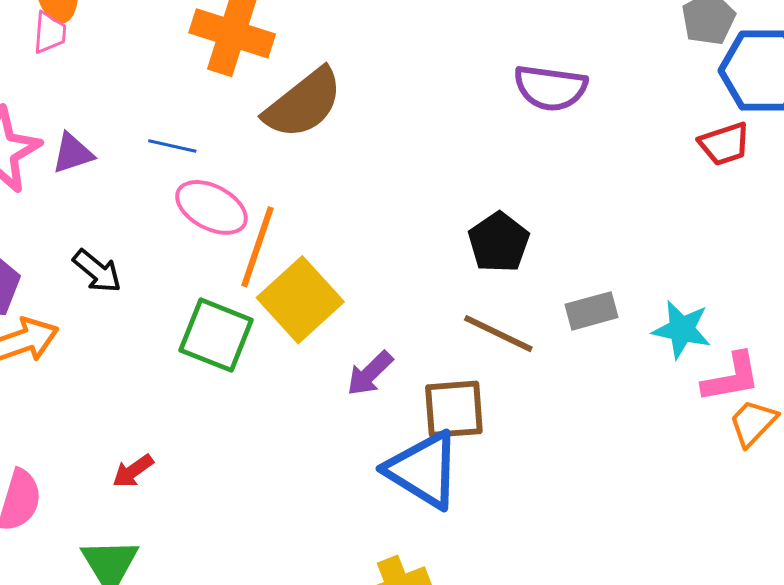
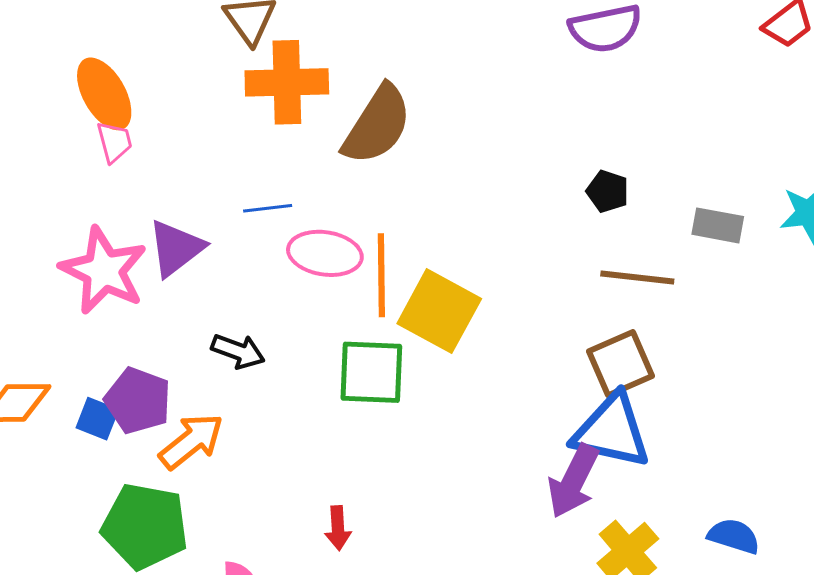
purple triangle: (73, 153) -> (176, 248), size x1.4
black pentagon: (499, 242) -> (608, 191), size x0.7
gray rectangle: (591, 311) -> (718, 225), turned 45
purple arrow: (370, 373) -> (573, 481), moved, size x1.4
red arrow: (133, 471) -> (338, 528), turned -39

